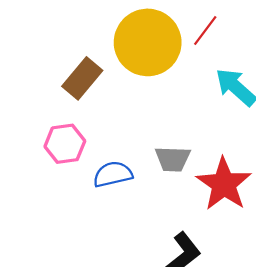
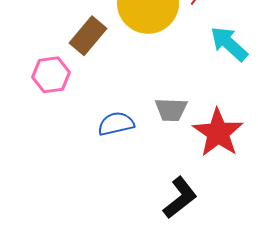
pink hexagon: (65, 144) -> (51, 75), moved

